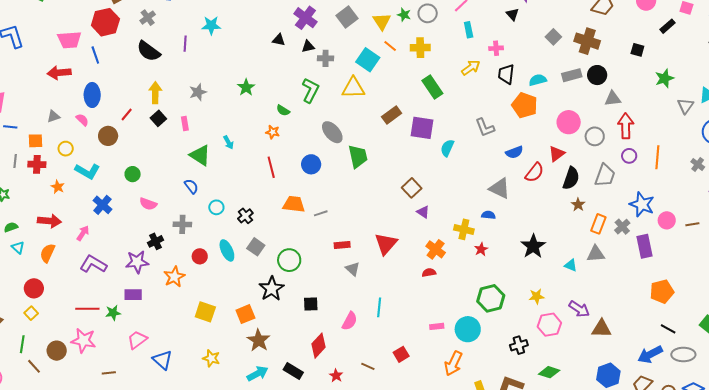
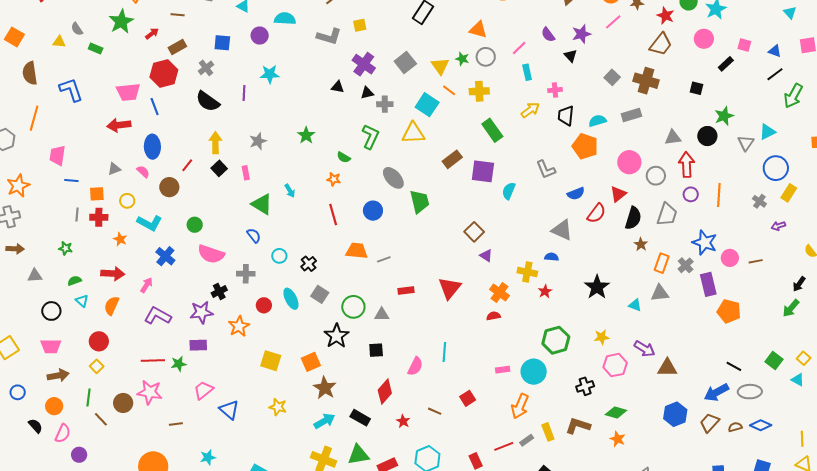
black circle: (597, 75) -> (707, 136), moved
pink semicircle: (148, 204) -> (211, 254), size x1.5
gray triangle: (353, 269) -> (382, 315), moved, turned -42
orange pentagon: (662, 291) -> (729, 311), moved, turned 30

